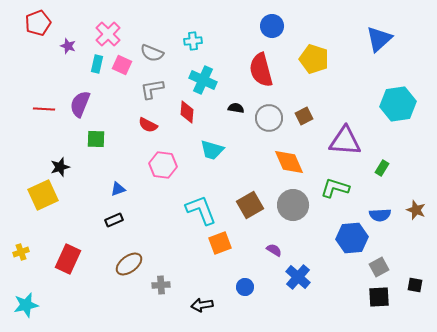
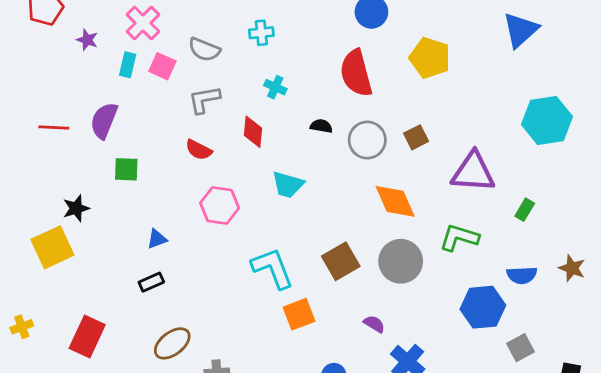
cyan cross: (203, 80) -> (275, 87), size x0.6

